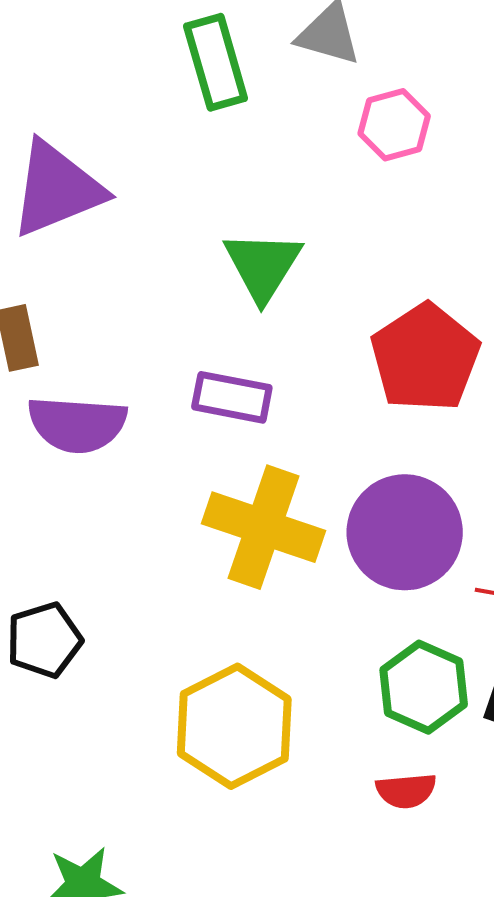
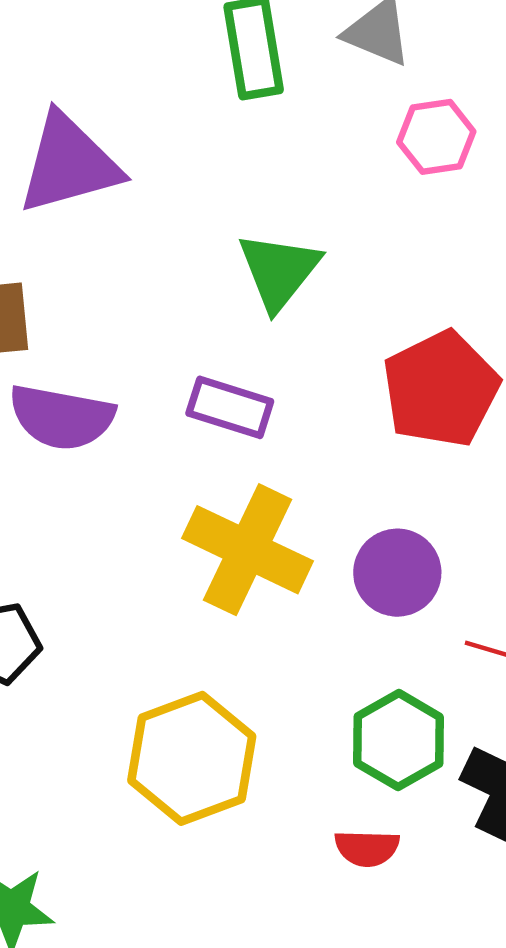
purple circle: (405, 532) -> (397, 573), size x0.7

